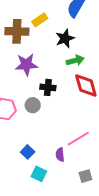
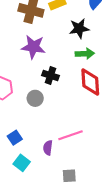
gray circle: (33, 105) -> (35, 98), moved

